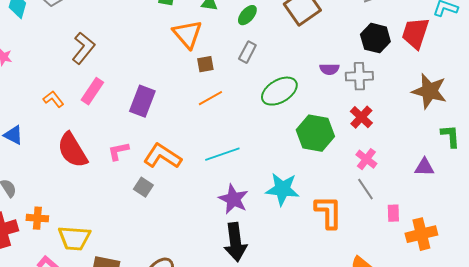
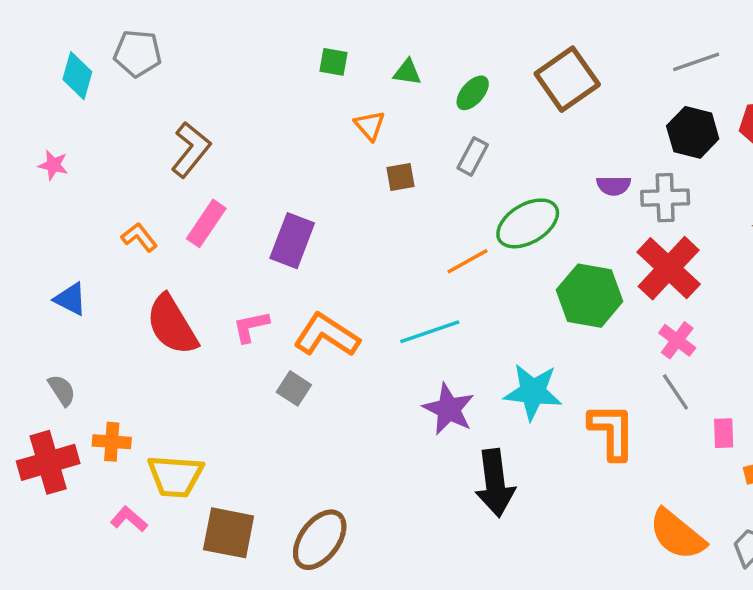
orange triangle: (187, 34) -> (370, 125), size x0.6
orange line: (210, 98) -> (468, 261), moved
red cross: (361, 117) -> (669, 268), size x1.6
black arrow: (235, 242) -> (495, 483), moved

